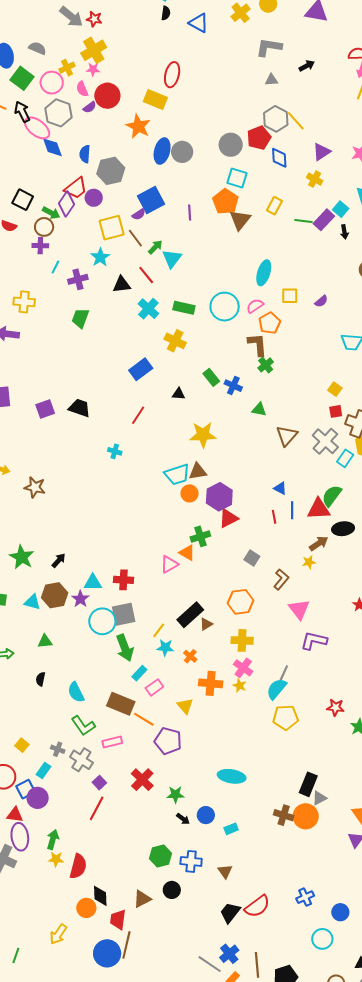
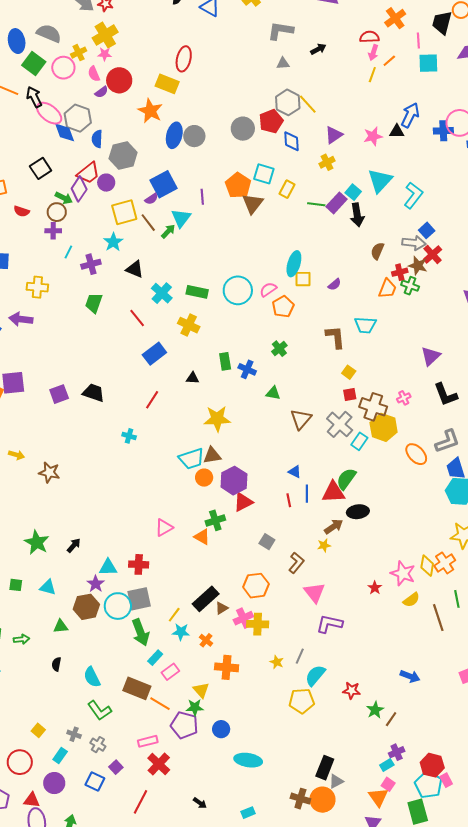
gray semicircle: (37, 48) -> (49, 33), size x1.4
gray hexagon: (58, 113) -> (78, 118), moved
cyan square: (237, 178) -> (264, 174), moved
yellow cross: (315, 179) -> (327, 162), turned 35
black square: (23, 200) -> (41, 168), moved, turned 30
black arrow: (344, 232) -> (357, 215), size x1.6
cyan triangle: (172, 259) -> (181, 218), moved
cyan ellipse: (264, 273) -> (294, 264), moved
red line: (146, 275) -> (137, 318), moved
black triangle: (122, 285) -> (135, 269), turned 30
brown L-shape: (257, 345) -> (335, 337), moved
green rectangle: (211, 377) -> (225, 361), turned 30
pink triangle: (169, 564) -> (164, 528), moved
brown hexagon: (55, 595) -> (86, 607), moved
pink cross: (243, 668) -> (243, 618), moved, turned 30
yellow star: (240, 686) -> (277, 662), moved
cyan semicircle: (277, 689) -> (315, 675), moved
pink rectangle: (112, 742) -> (148, 741), moved
gray cross: (81, 760) -> (98, 745), size x0.7
blue square: (26, 789) -> (95, 782), moved, turned -36
green star: (175, 795) -> (195, 707), moved
red line: (97, 808) -> (140, 802), moved
blue circle: (206, 815) -> (221, 729), moved

